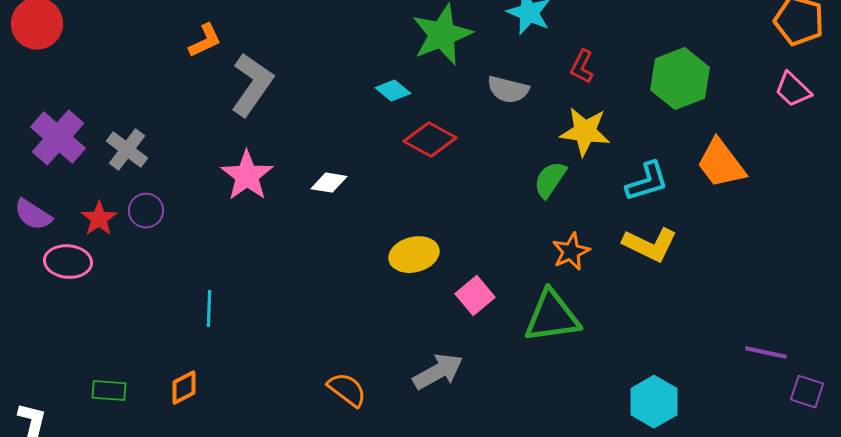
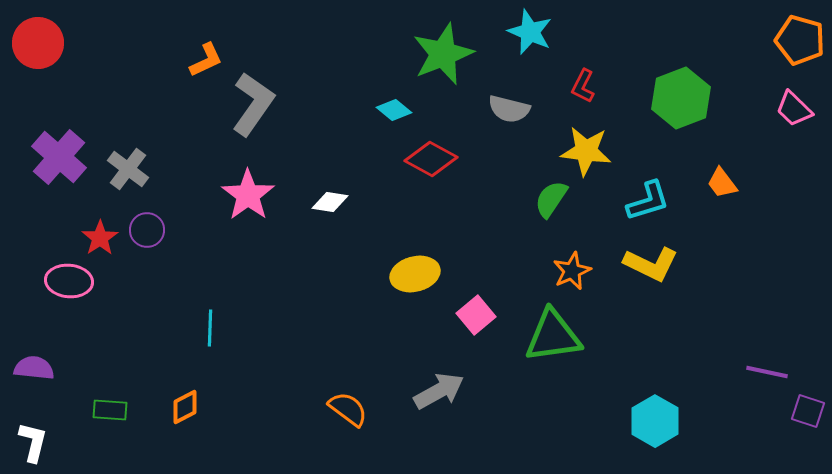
orange trapezoid: (721, 164) -> (722, 183), size x0.6
purple semicircle: (33, 215) -> (34, 368), moved, turned 153

